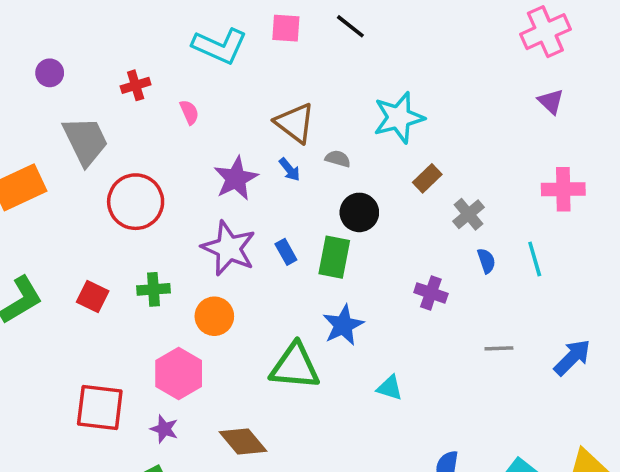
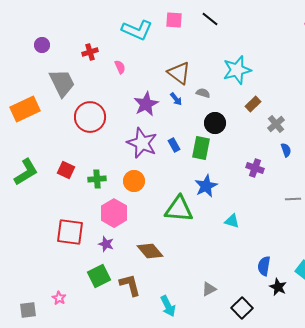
green cross: (153, 289) -> (97, 179), moved

